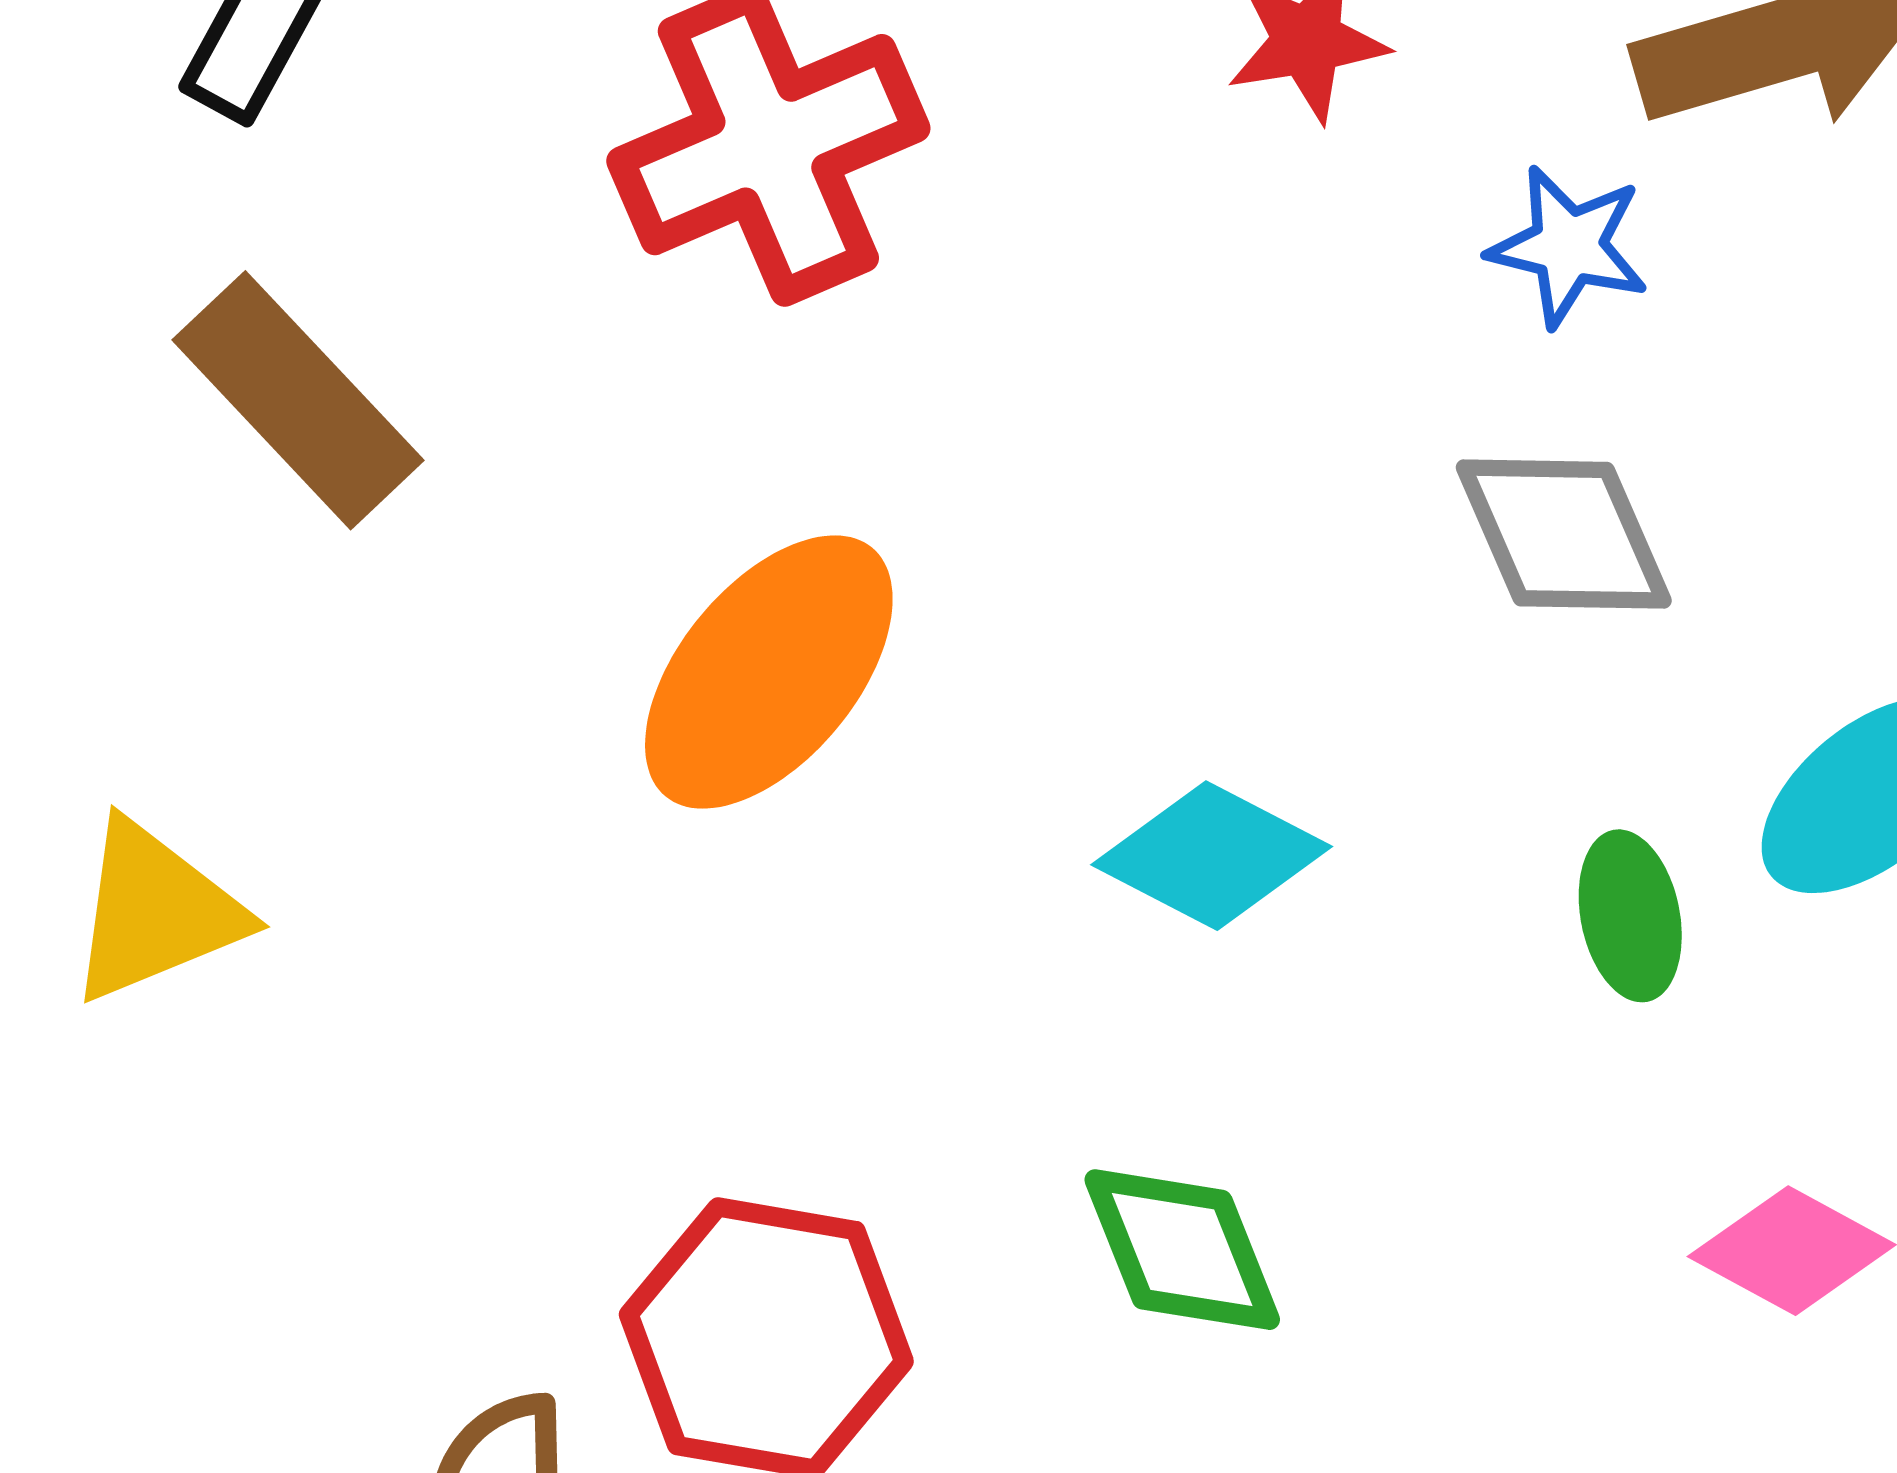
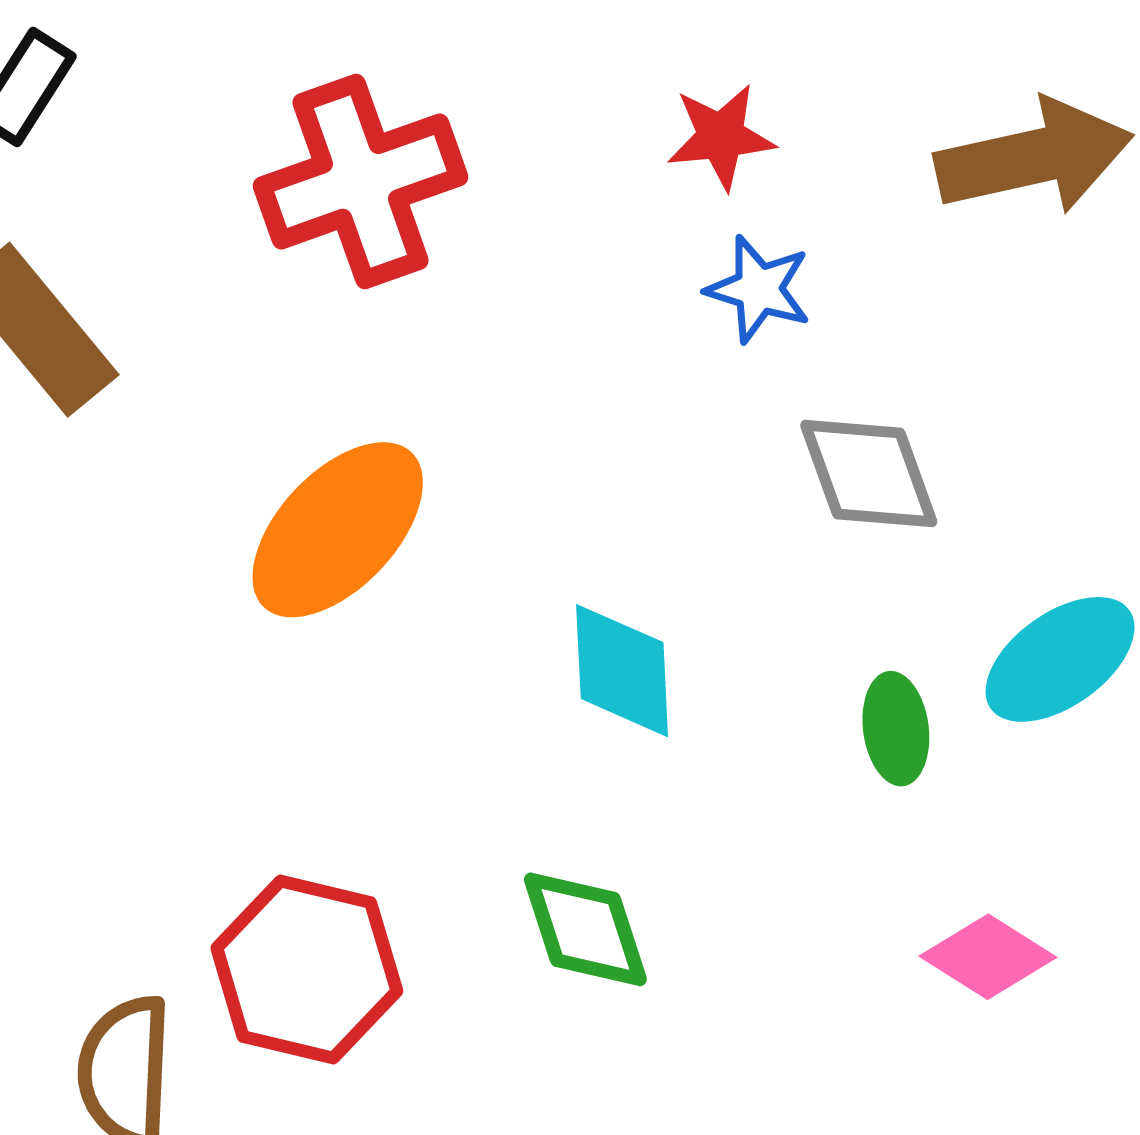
blue star: (1568, 246) -> (759, 289), moved
cyan diamond: (1212, 856) -> (622, 671), turned 56

